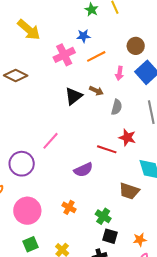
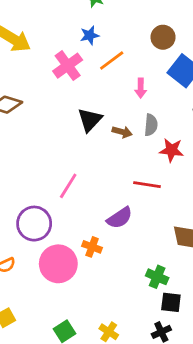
pink arrow: (119, 73) -> (141, 88), moved
brown arrow: (96, 91) -> (122, 132), moved
red star: (127, 138) -> (171, 150), moved
orange cross: (69, 207) -> (92, 247), moved
pink circle: (27, 211) -> (58, 264), moved

